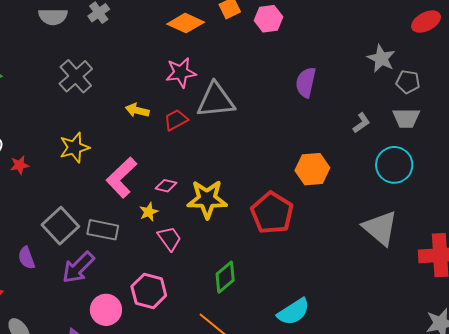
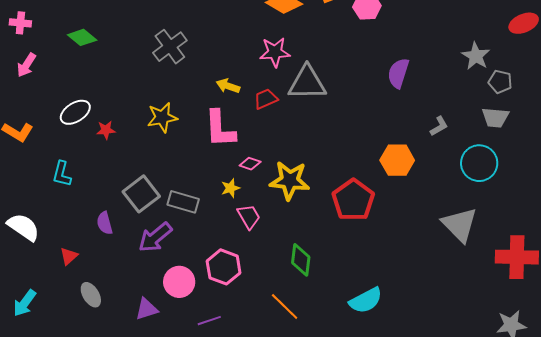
gray L-shape: (361, 123) -> (439, 126), moved
pink L-shape: (121, 178) -> (220, 129), moved, turned -54
green diamond: (225, 277) -> (301, 260), turned -48

